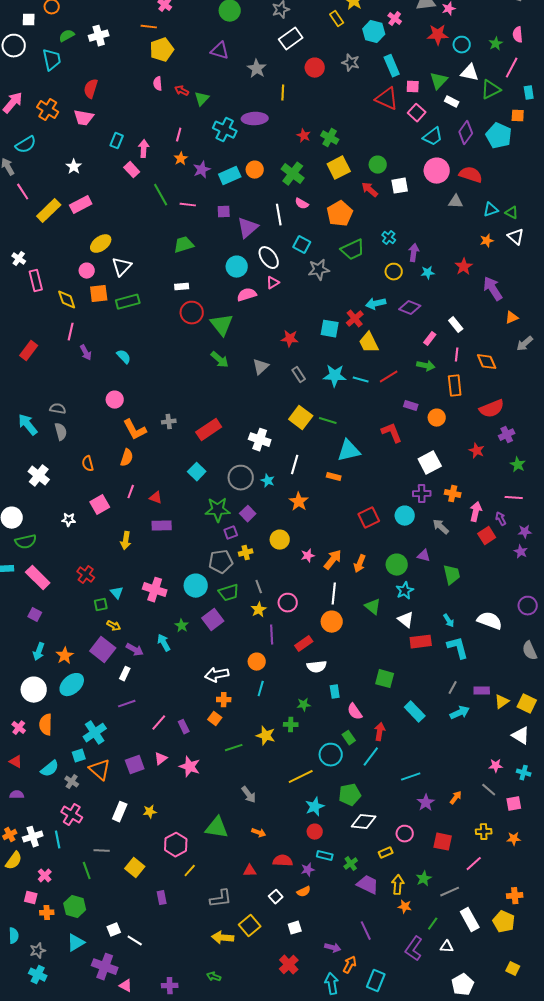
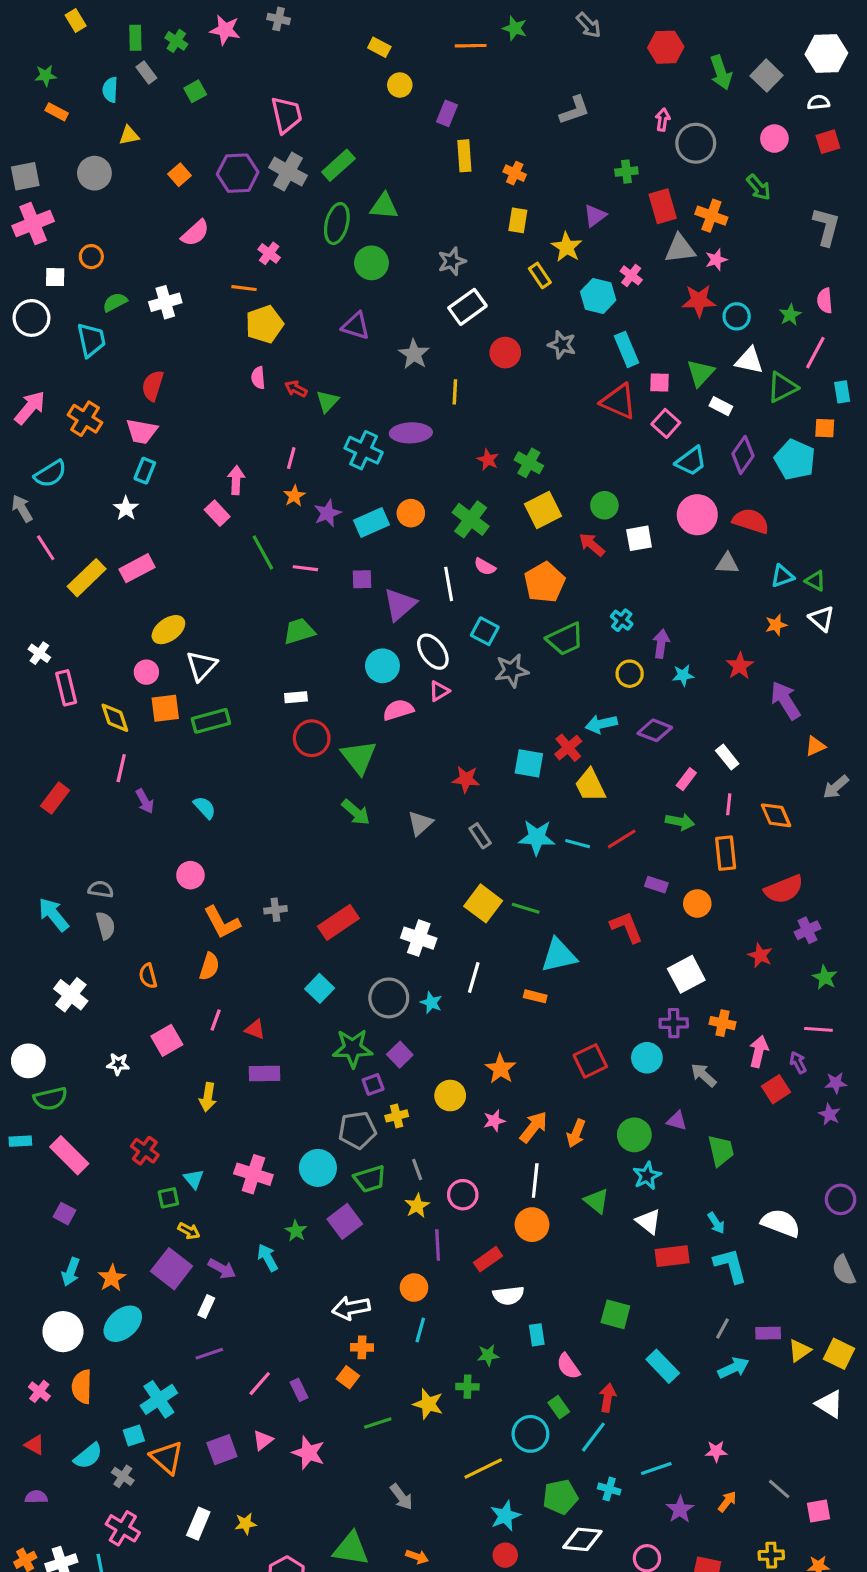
cyan rectangle: (117, 141) -> (145, 471), moved
orange star: (299, 502) -> (501, 1069), moved
pink star: (496, 766) -> (716, 1451), moved
cyan cross: (524, 773) -> (609, 1489), moved

